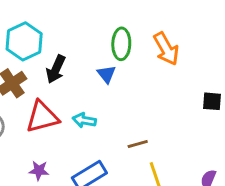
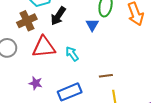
cyan arrow: (84, 120) -> (72, 54), turned 35

